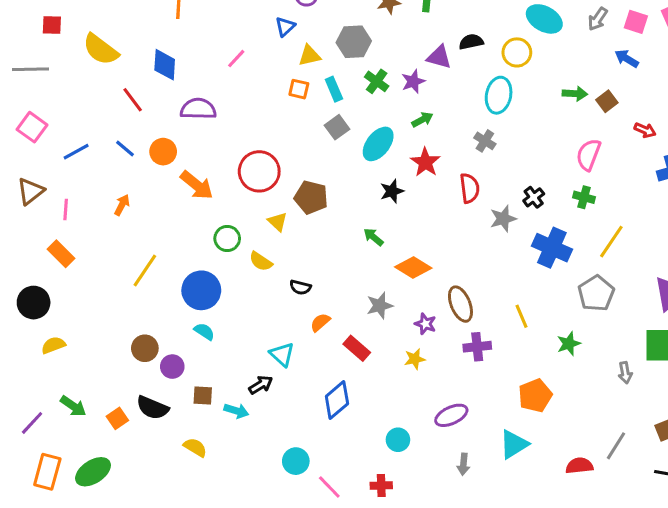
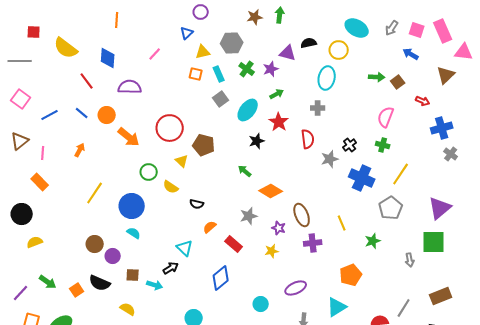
gray cross: (485, 141) -> (318, 108), turned -32

